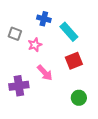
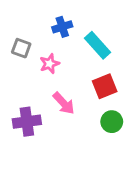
blue cross: (44, 19) -> (62, 27), turned -32
green circle: (79, 98) -> (112, 122), moved

